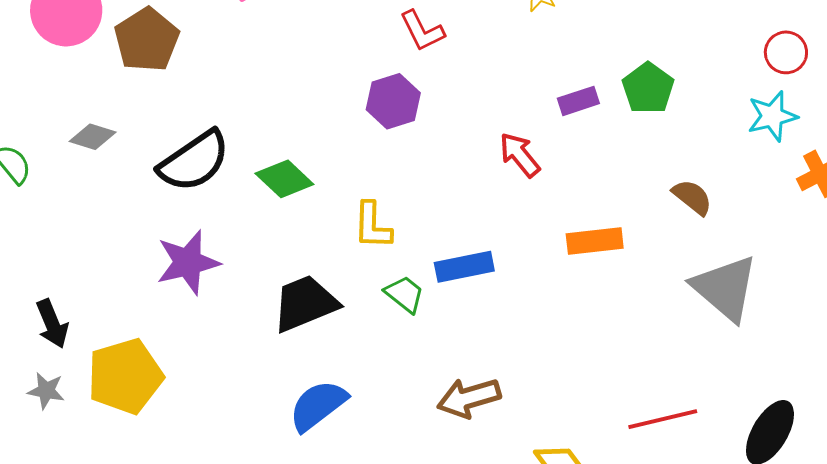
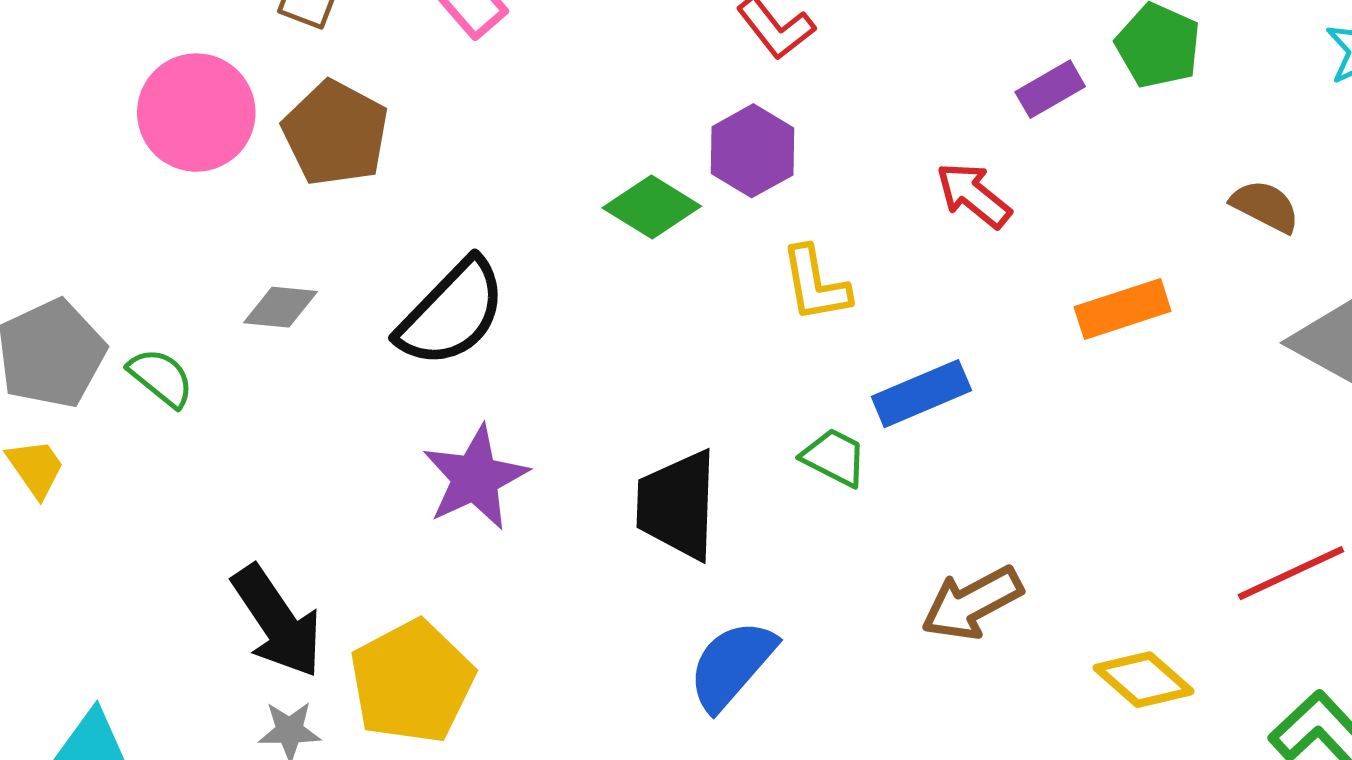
green diamond: (284, 179) -> (652, 207), moved
yellow L-shape: (372, 226) -> (815, 284), moved
black trapezoid: (305, 303) -> (677, 505), turned -54
black arrow: (52, 324) -> (277, 621), size x1.5

